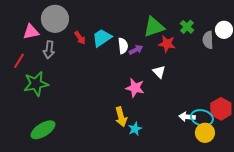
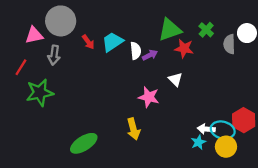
cyan star: (135, 129) -> (198, 142), moved
green ellipse: (43, 130) -> (84, 143), moved

